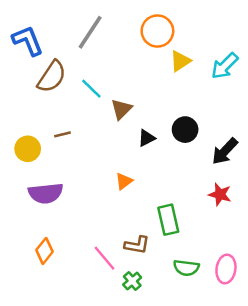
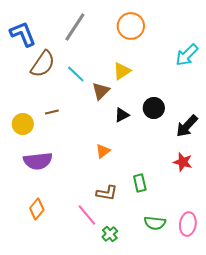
yellow triangle: (180, 61) -> (122, 71), moved
green rectangle: (168, 220) -> (140, 183), size x0.7
brown L-shape: (137, 245) -> (107, 193), moved

